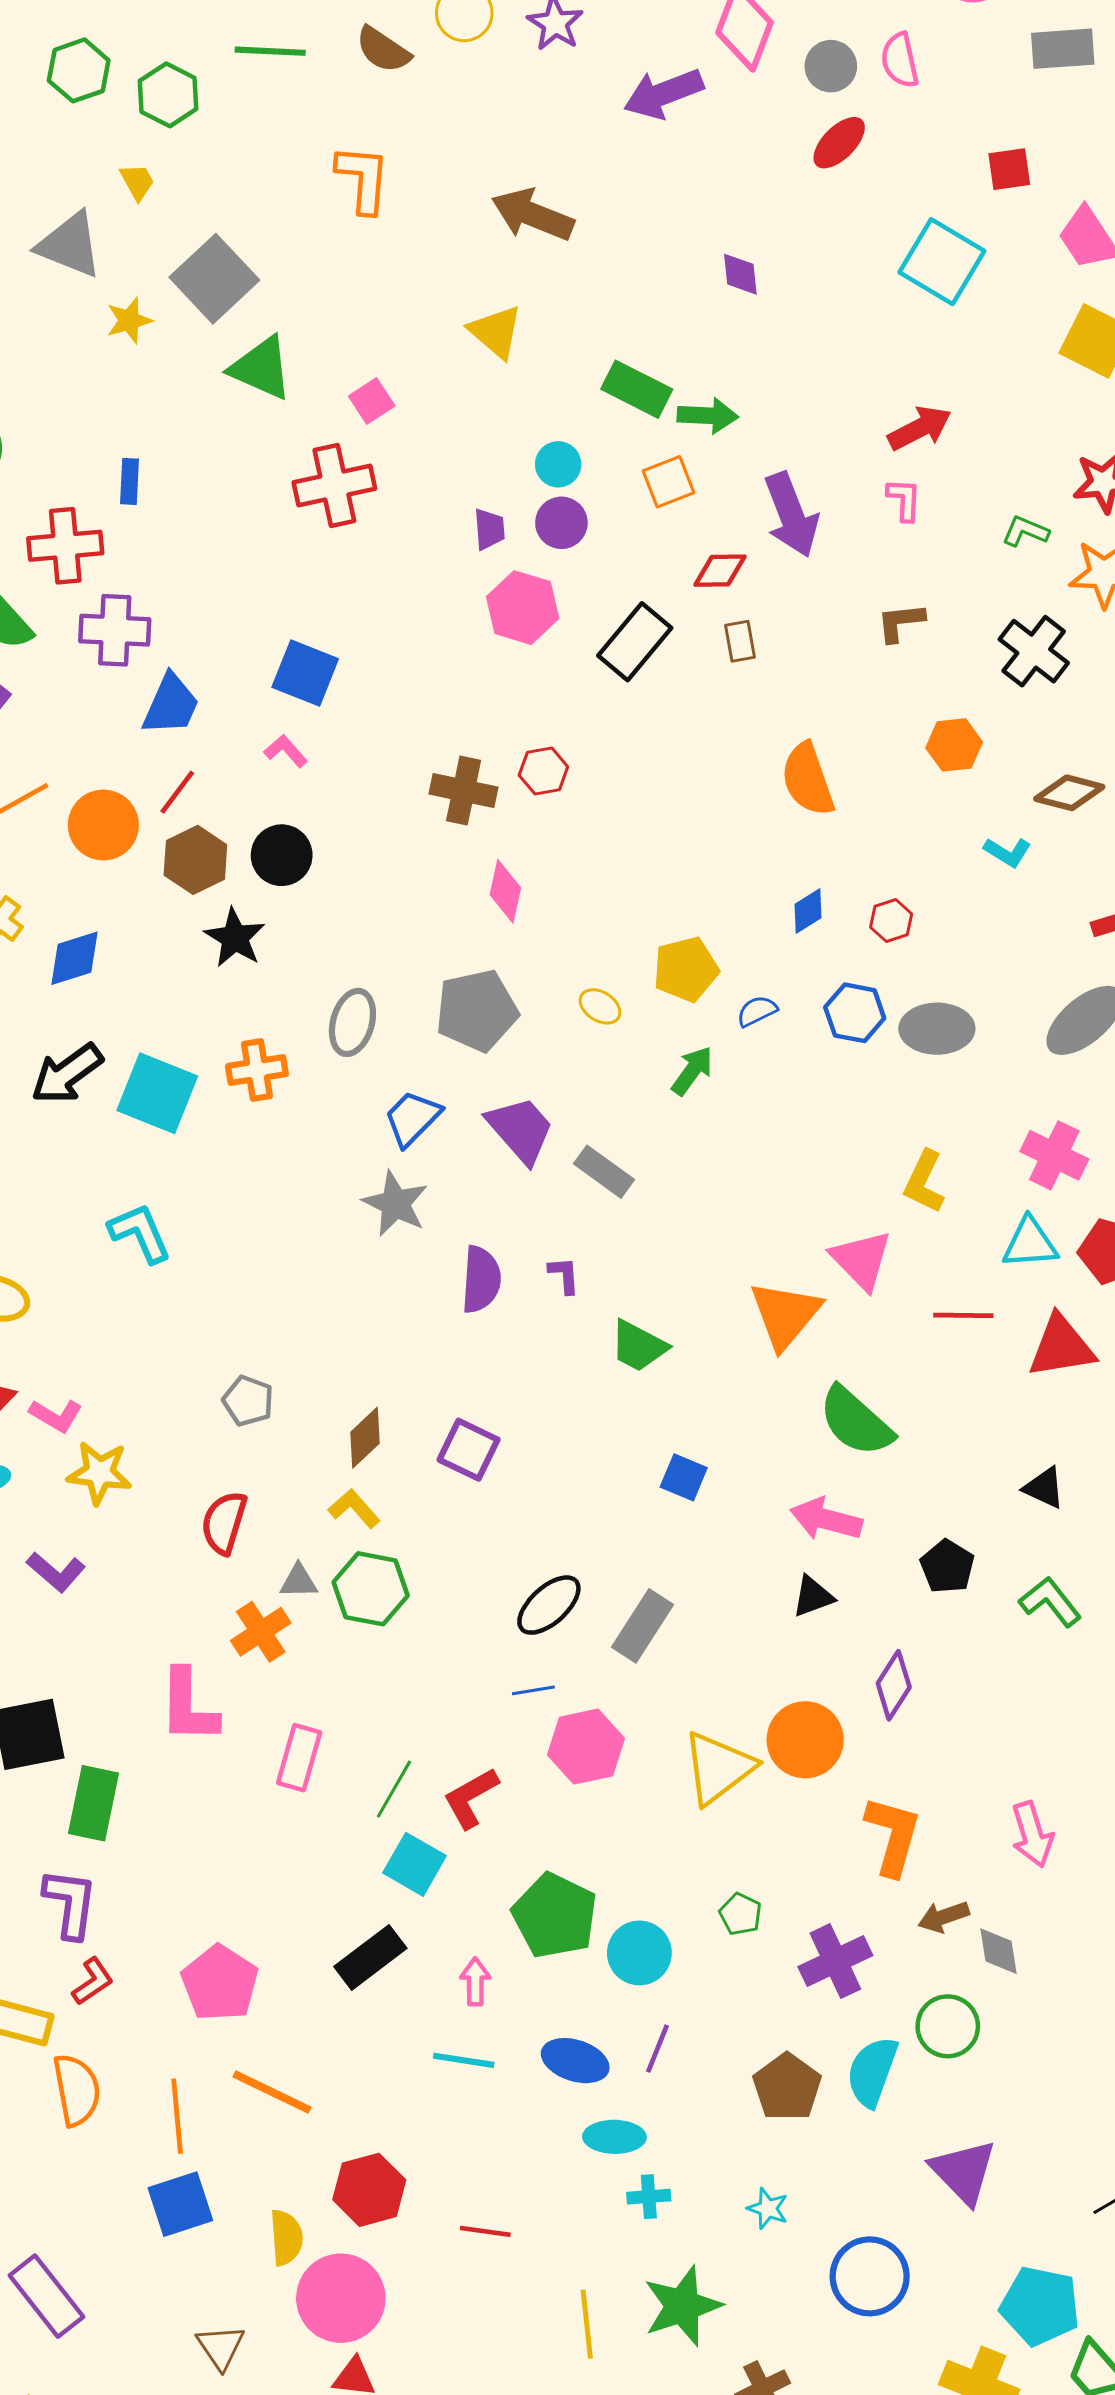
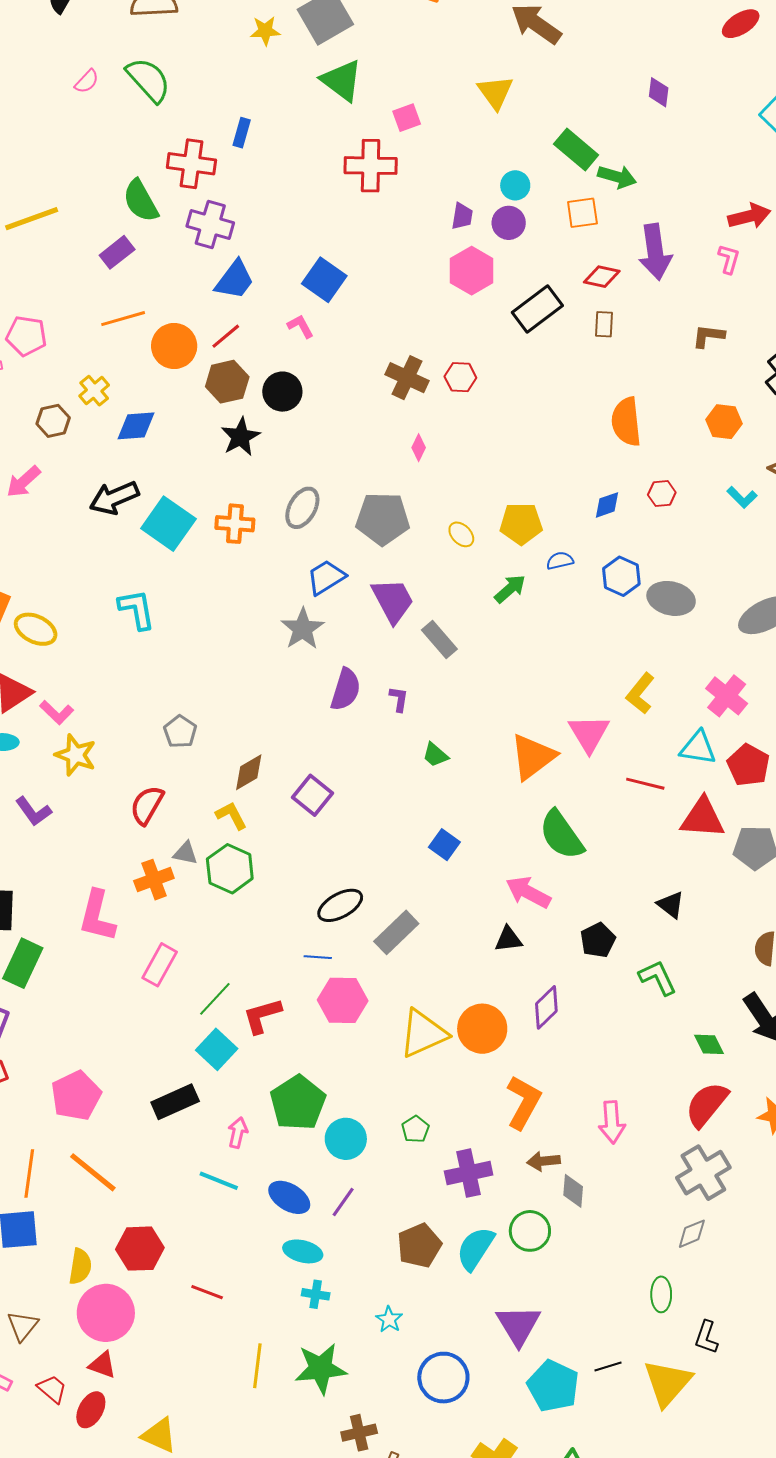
pink diamond: (505, 891) -> (419, 448), size x0.7
red hexagon: (891, 921) -> (662, 494), moved
green trapezoid: (638, 1346) -> (435, 755), size x0.7
cyan pentagon: (1040, 2306) -> (553, 1386), moved

